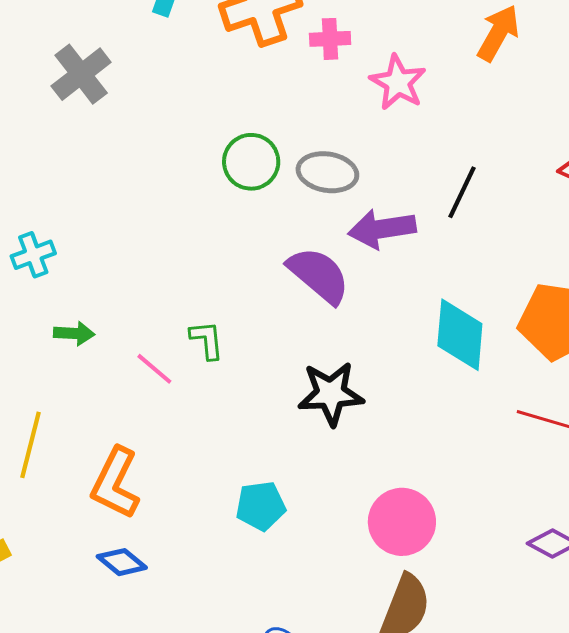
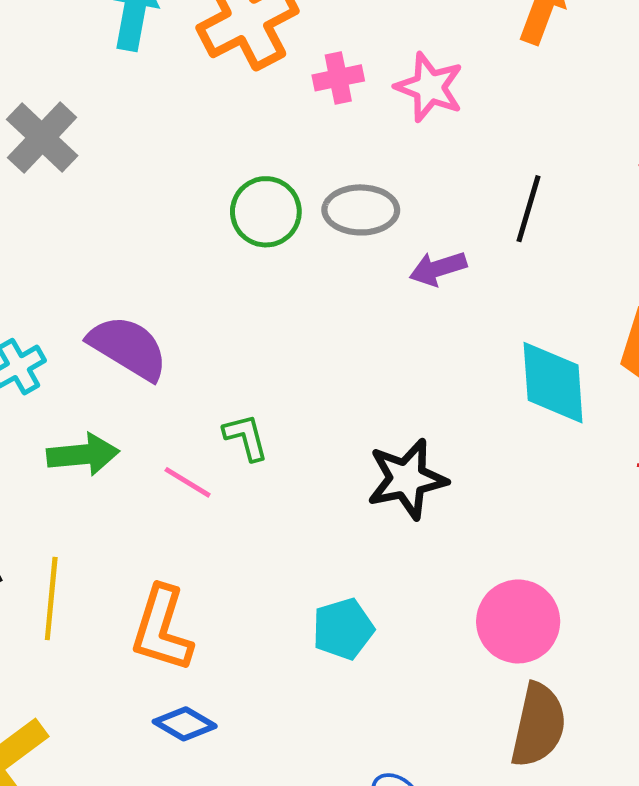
pink cross: (330, 39) -> (338, 78), moved
purple arrow: (382, 229) -> (438, 268), size x0.7
purple semicircle: (319, 275) -> (128, 348), moved
green arrow: (74, 333) -> (83, 455), size x1.4

